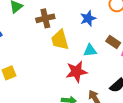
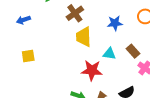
brown cross: (45, 18) -> (75, 13), turned -36

